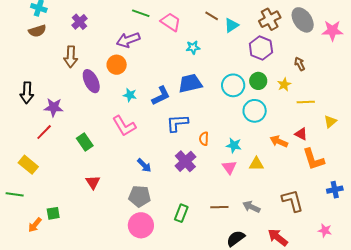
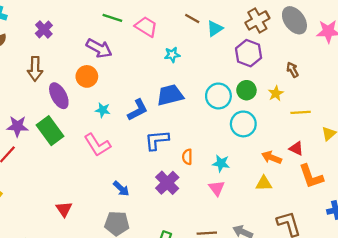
purple arrow: (128, 40) -> (99, 48), turned -130
green rectangle: (85, 142) -> (50, 131), moved, size x1.4
yellow triangle: (256, 164) -> (264, 183), moved

